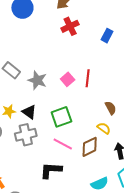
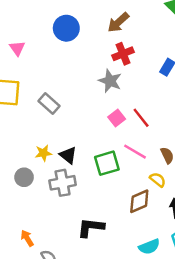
red line: (88, 78) -> (141, 118), turned -48
gray star: (37, 80) -> (110, 81), moved
pink line: (63, 144) -> (135, 152), moved

